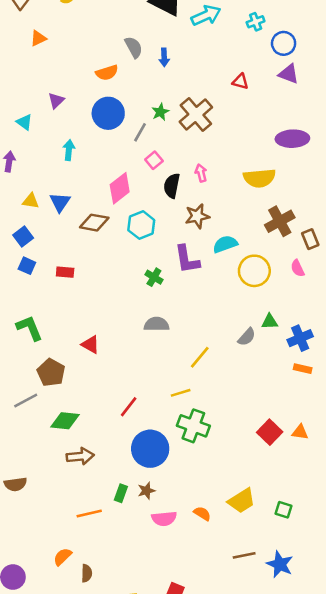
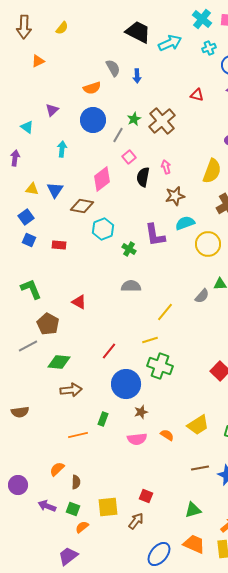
yellow semicircle: (259, 178) -> (212, 171), turned -65
brown star: (197, 216) -> (175, 196), moved
cyan hexagon: (141, 225) -> (103, 229), moved
brown star: (146, 491) -> (141, 412), moved

